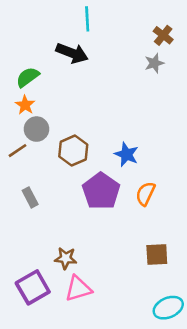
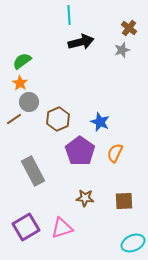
black arrow: (72, 53) -> (81, 42), moved, turned -35
gray rectangle: (30, 197) -> (33, 171), moved, size x1.8
brown star: (66, 258) -> (85, 198), moved

